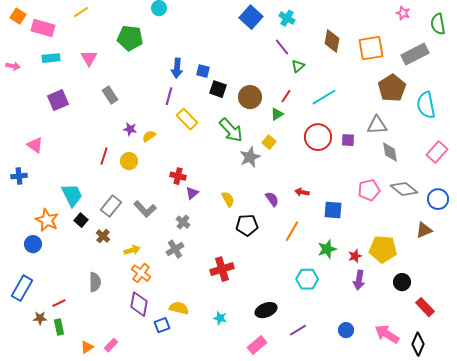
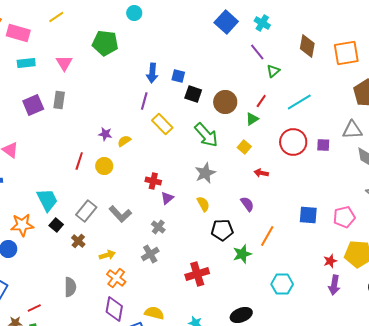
gray rectangle: (110, 95) -> (59, 100), moved, turned 42
gray star: (250, 157) -> (205, 173), moved
pink pentagon: (369, 190) -> (344, 217), moved
red arrow: (302, 192) -> (261, 173), moved
orange star: (47, 220) -> (22, 225), turned -30
green star: (327, 249) -> (242, 254), moved

